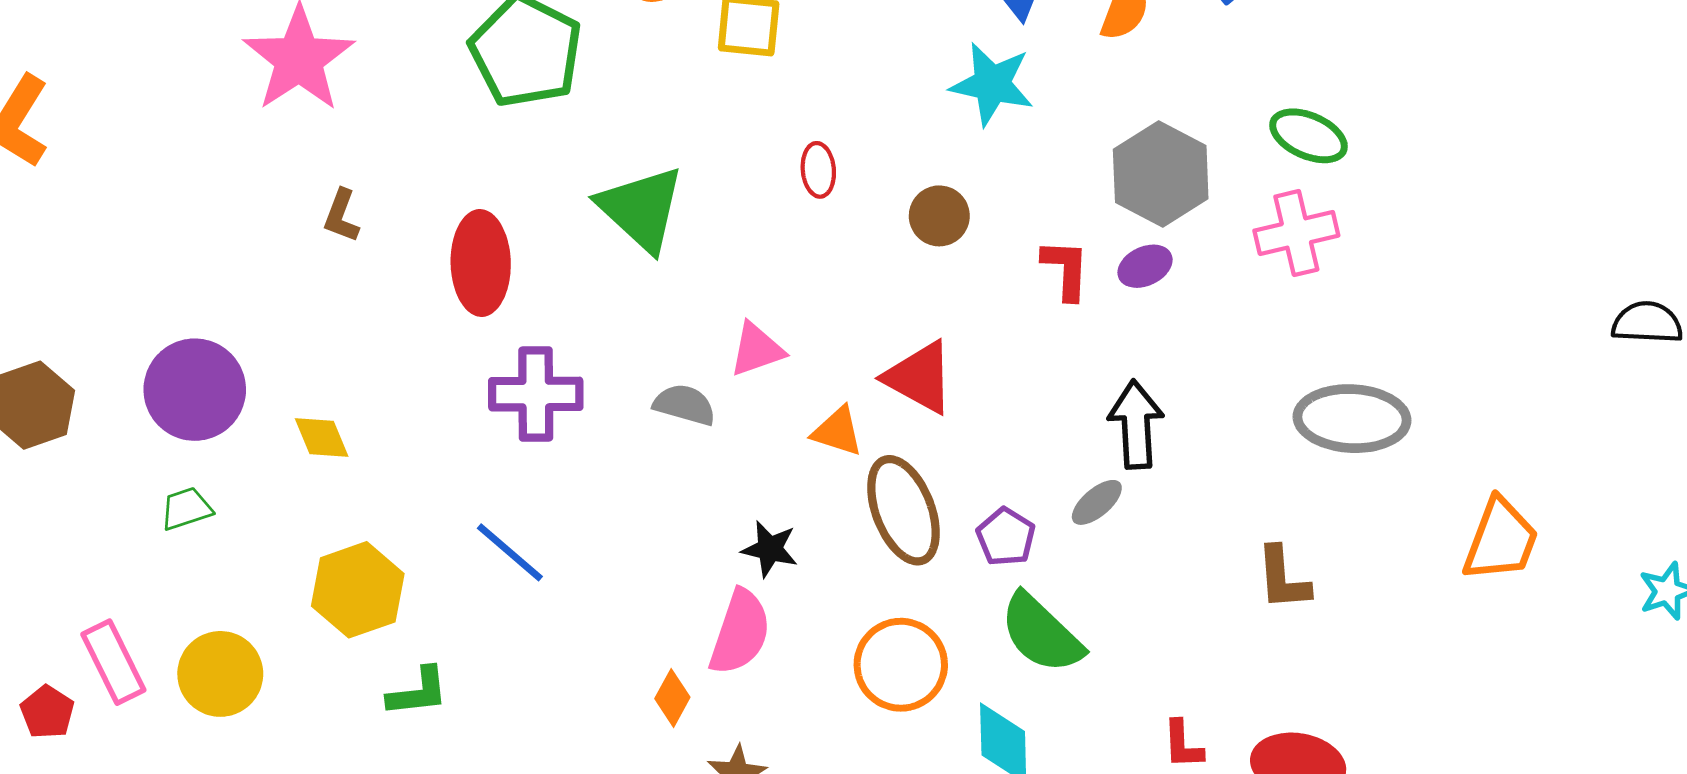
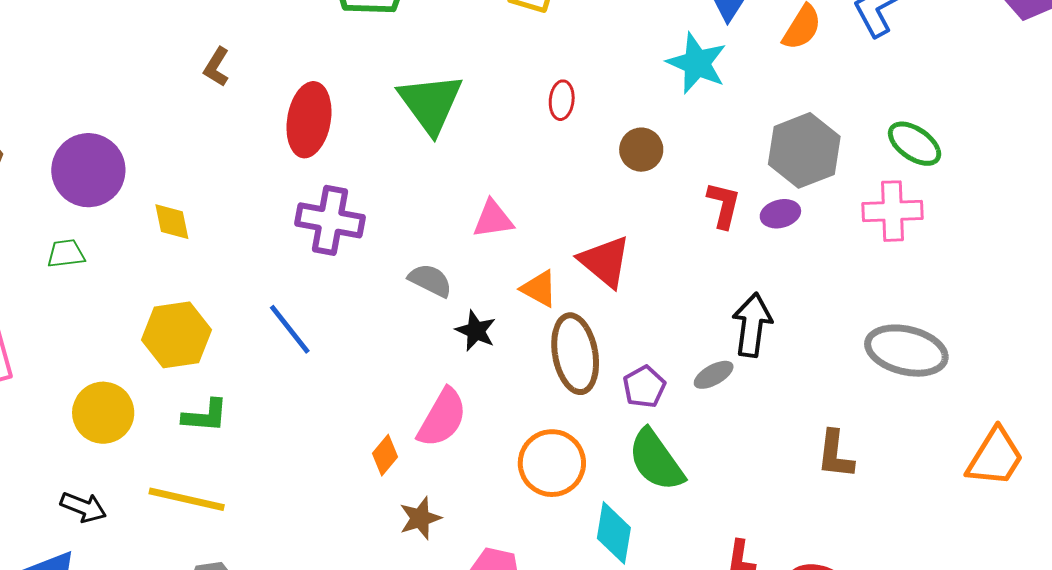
gray semicircle: (685, 405) -> (430, 280), moved
black star: (770, 549) -> (476, 331), moved
yellow circle: (220, 674) -> (103, 413), moved

